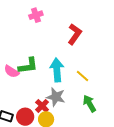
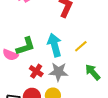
yellow line: (83, 76) -> (81, 46), turned -72
red cross: (42, 106) -> (36, 71), moved

